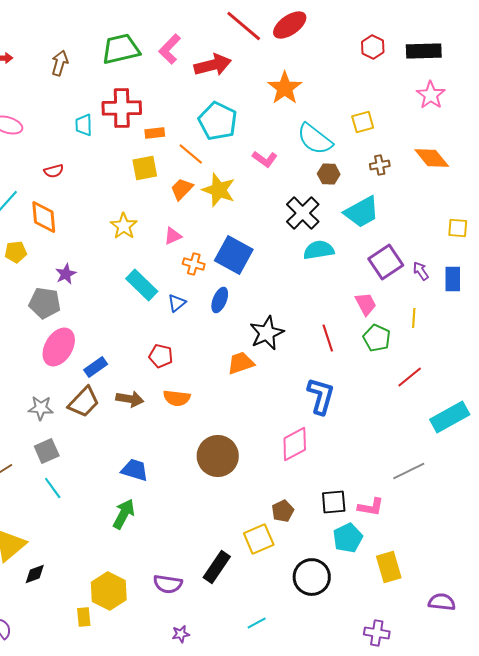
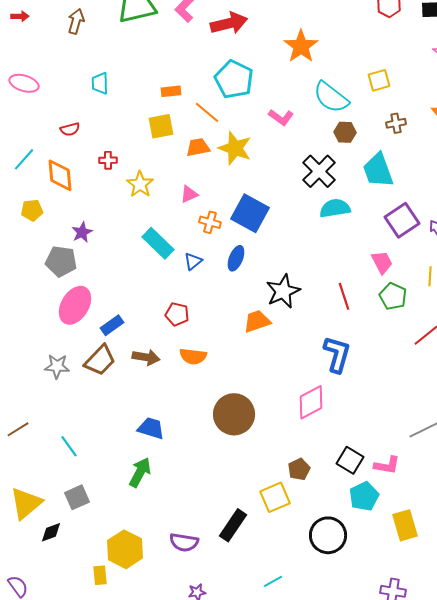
red cross: (122, 108) -> (108, 160), moved, size x0.5
orange trapezoid: (182, 189) -> (198, 147), turned 35
cyan trapezoid: (362, 212) -> (378, 170), turned 99
gray square: (47, 451) -> (77, 497), moved
black square: (334, 502) -> (350, 460), turned 36

